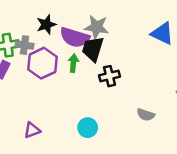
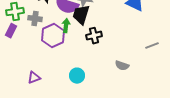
gray cross: (24, 45) -> (35, 19), moved
purple hexagon: (42, 63) -> (53, 36), moved

